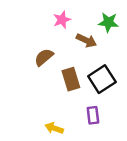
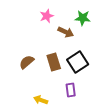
brown semicircle: (44, 57) -> (27, 62), moved

